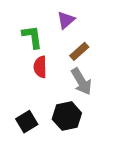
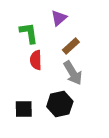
black square: (27, 122) -> (24, 109), turned 30

